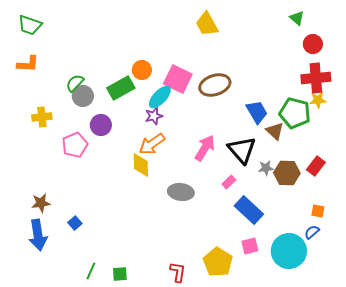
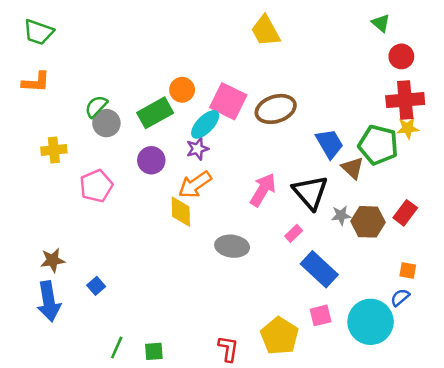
purple circle: (101, 125) -> (151, 160), moved

